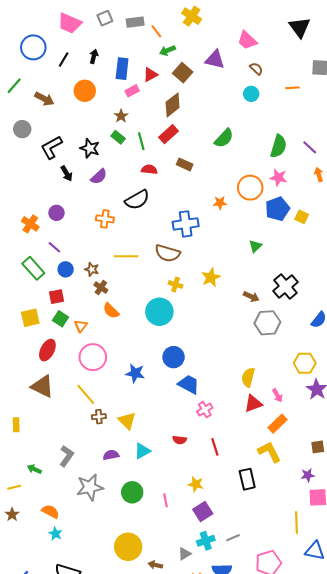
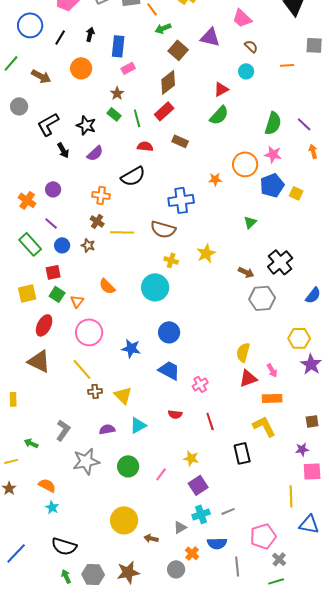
red triangle: (150, 75) -> (221, 89), moved
brown cross: (101, 288) -> (97, 221), moved
blue trapezoid: (189, 384) -> (169, 370), moved
orange rectangle: (277, 424) -> (272, 398), turned 42
pink line: (165, 500) -> (161, 474), turned 48

